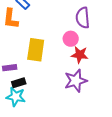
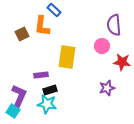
red star: (80, 55) -> (122, 62), moved
purple star: (76, 81) -> (107, 88), size x0.7

